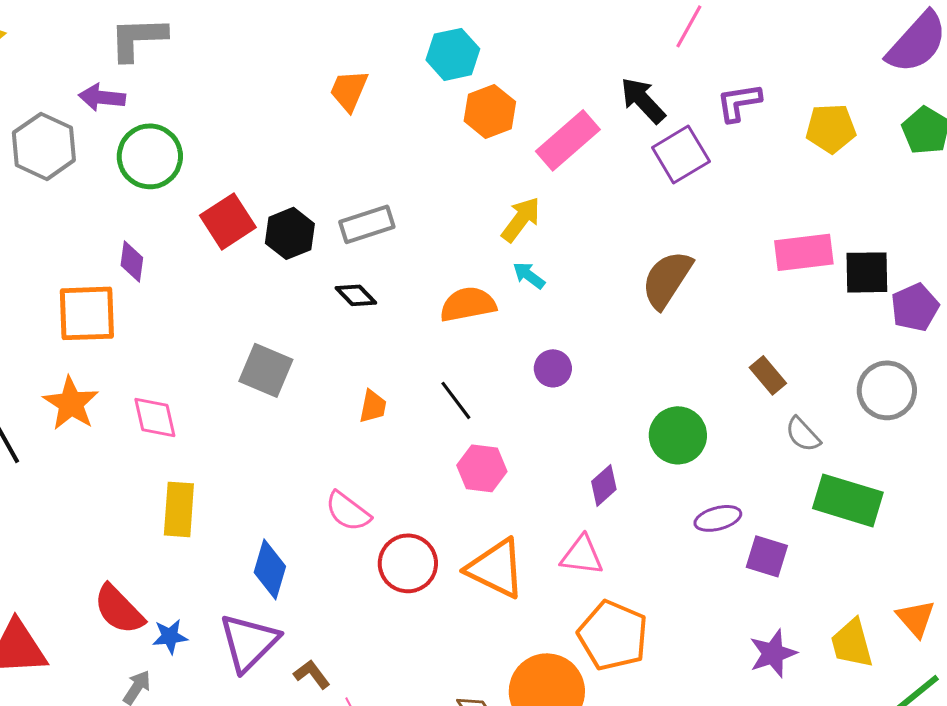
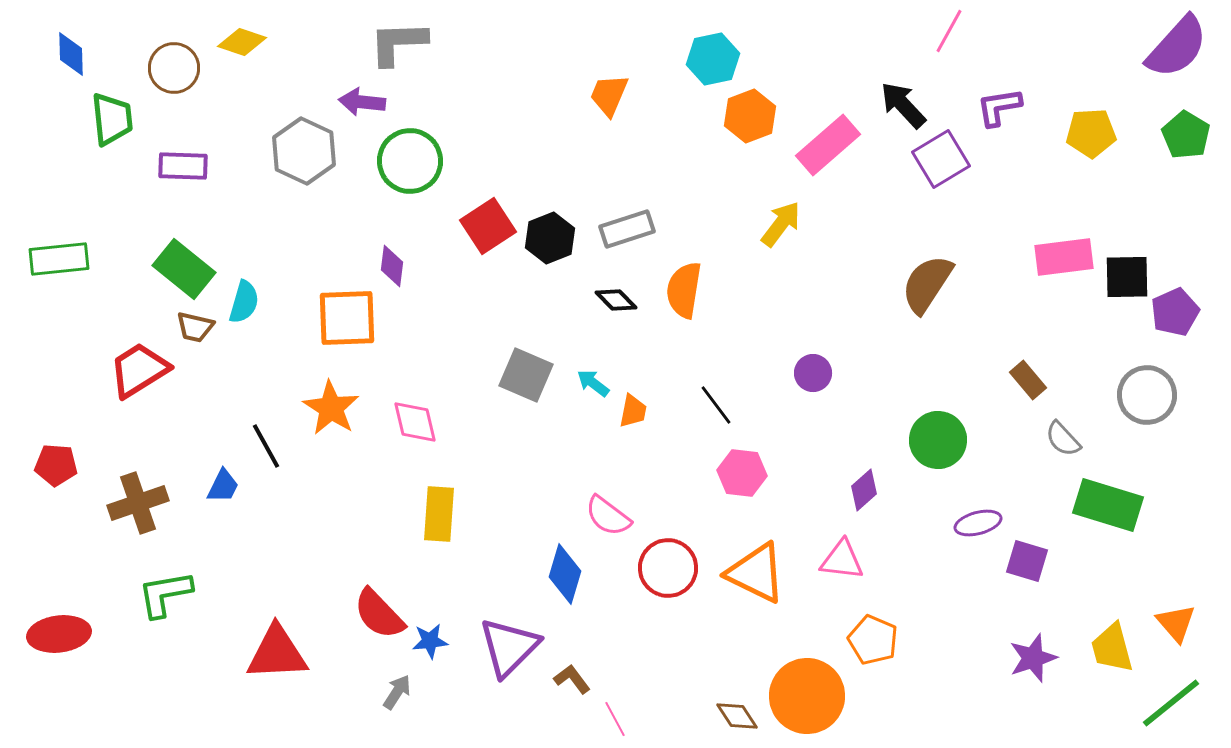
cyan arrow: (529, 275) -> (593, 383), moved
orange semicircle: (468, 304) -> (684, 290), moved, turned -70
blue diamond: (270, 569) -> (565, 574), moved
orange pentagon: (613, 635) -> (873, 640), size x0.7

